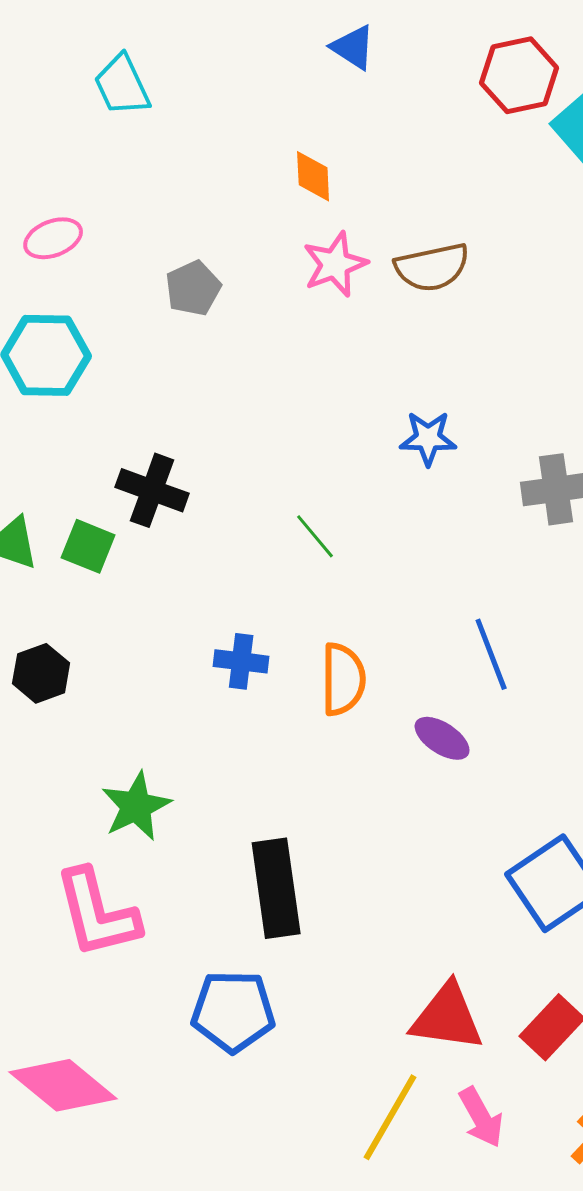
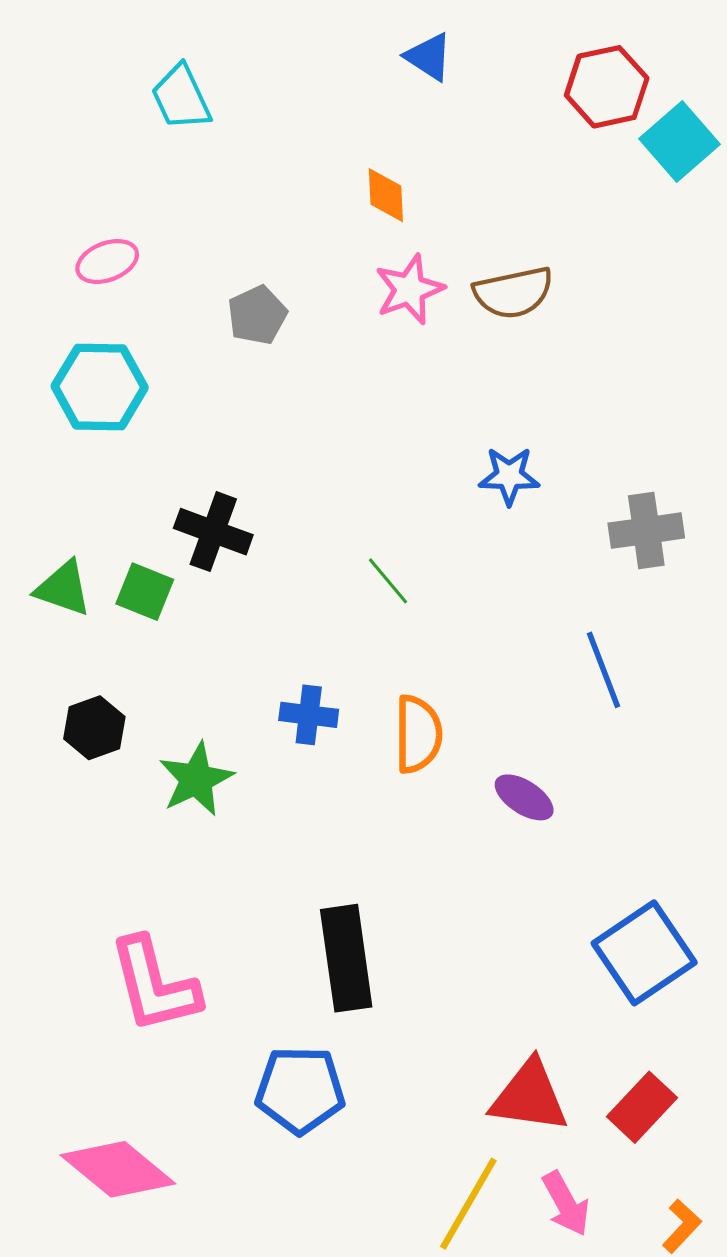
blue line: (491, 654) -> (603, 670), moved
green star: (136, 806) -> (196, 779), moved

